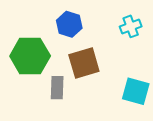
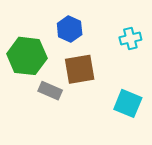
gray rectangle: (57, 88) -> (50, 91), turned -75

